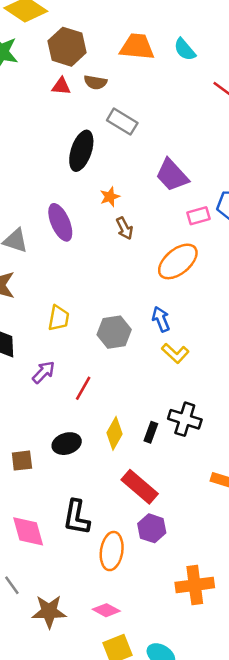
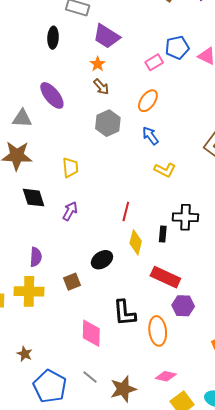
black ellipse: (81, 151) -> (53, 38), size x0.7
purple trapezoid: (172, 175) -> (106, 36), moved
orange star: (110, 197) -> (98, 64), moved
orange ellipse: (178, 261) -> (148, 101), size x0.7
blue arrow: (161, 319) -> (150, 136), moved
gray hexagon: (114, 332) -> (108, 123), moved
red line: (83, 388) -> (126, 211), moved
pink diamond: (28, 531) -> (91, 333), turned 32

